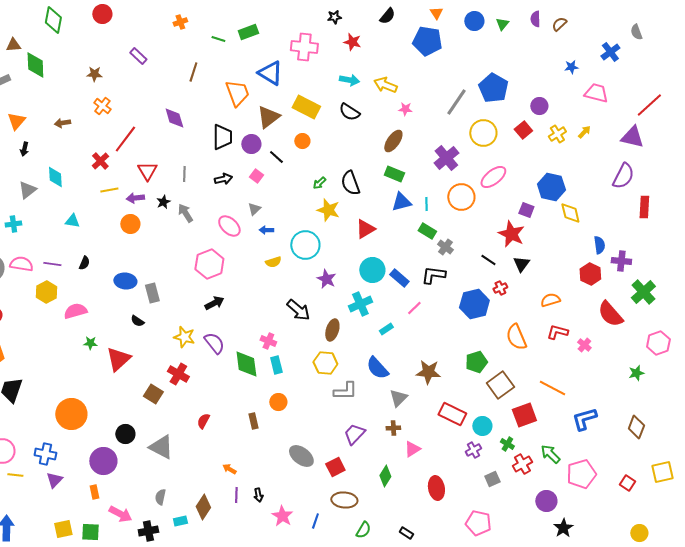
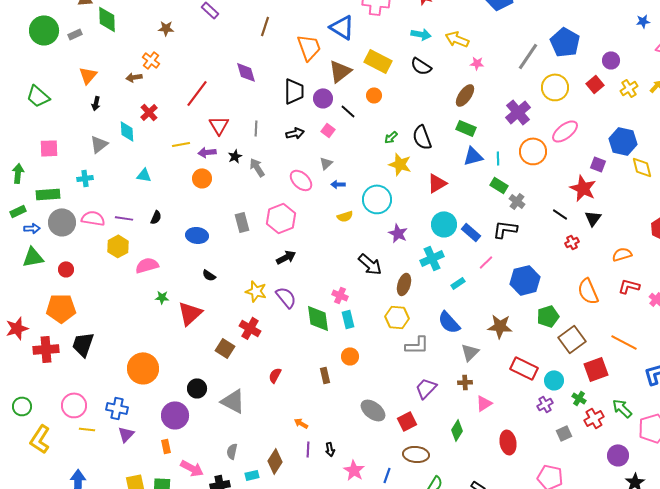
orange cross: (102, 106) -> (151, 60), moved
red cross: (100, 161) -> (149, 112), moved
gray rectangle: (152, 293) -> (242, 222), moved
blue hexagon: (474, 304) -> (525, 280), moved

